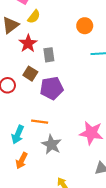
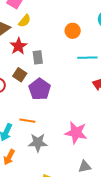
purple pentagon: (52, 88) -> (40, 89), turned -30
gray star: (51, 144) -> (38, 143), turned -30

